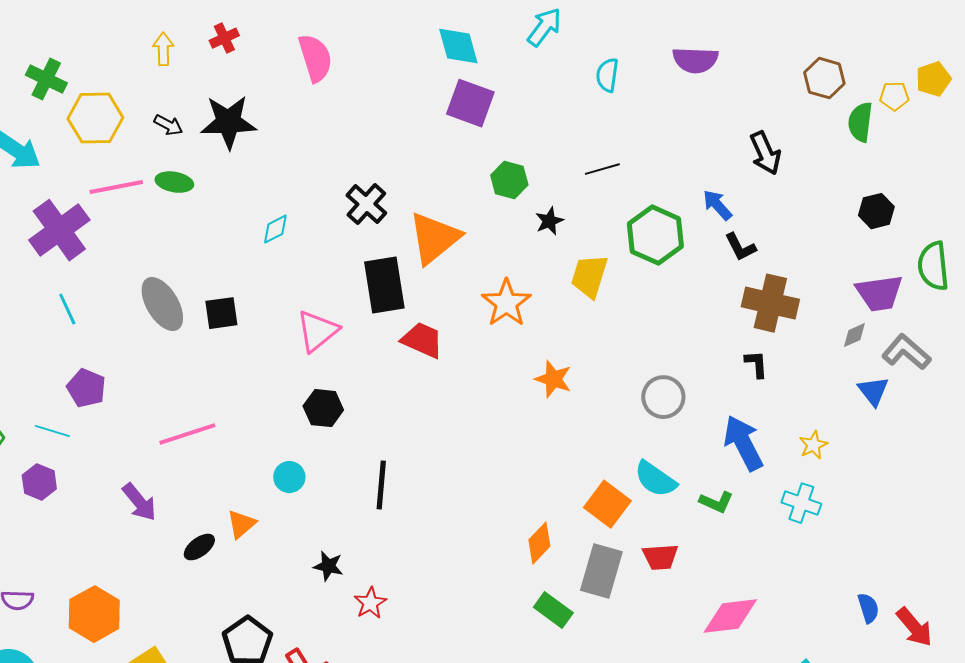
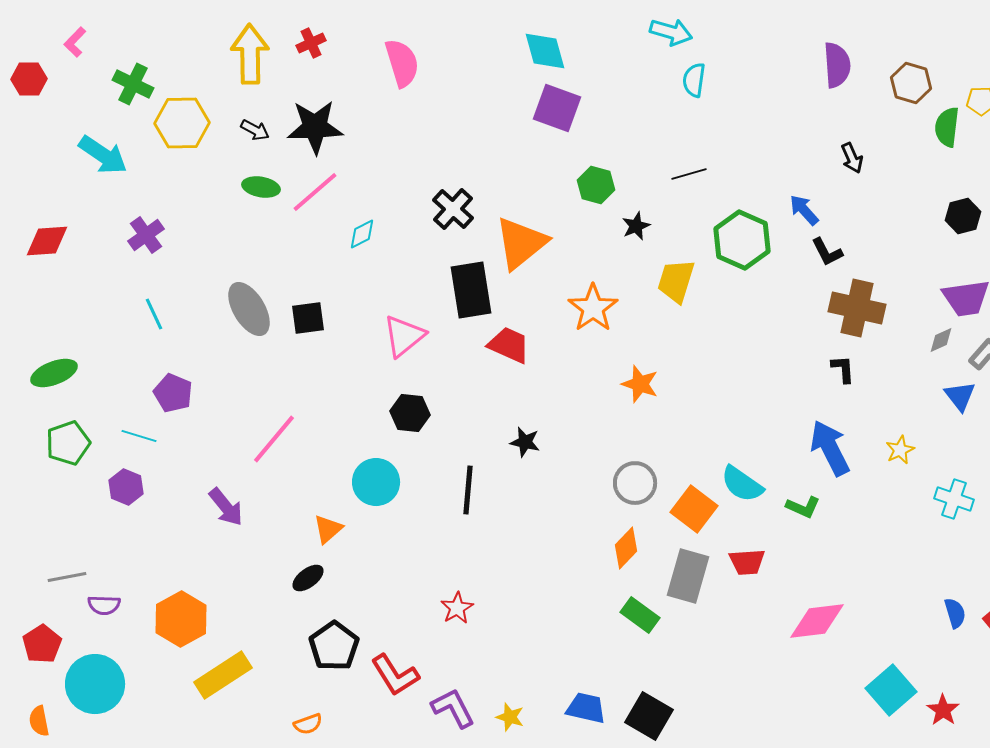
cyan arrow: (544, 27) -> (671, 32), moved, turned 69
yellow arrow: (163, 49) -> (250, 54), size x1.8
purple semicircle: (695, 60) -> (837, 65), moved, turned -96
black arrow: (765, 153) -> (852, 158), size x0.7
pink line: (116, 187) -> (315, 192), moved, turned -30
purple cross: (59, 230) -> (146, 235), size x0.6
gray circle: (663, 397) -> (635, 483), moved
pink line: (187, 434) -> (274, 439), turned -32
cyan circle: (289, 477) -> (376, 482), size x1.5
cyan cross: (801, 503) -> (954, 499), moved
black ellipse: (199, 547) -> (308, 578), moved
black star: (328, 566) -> (525, 442), moved

